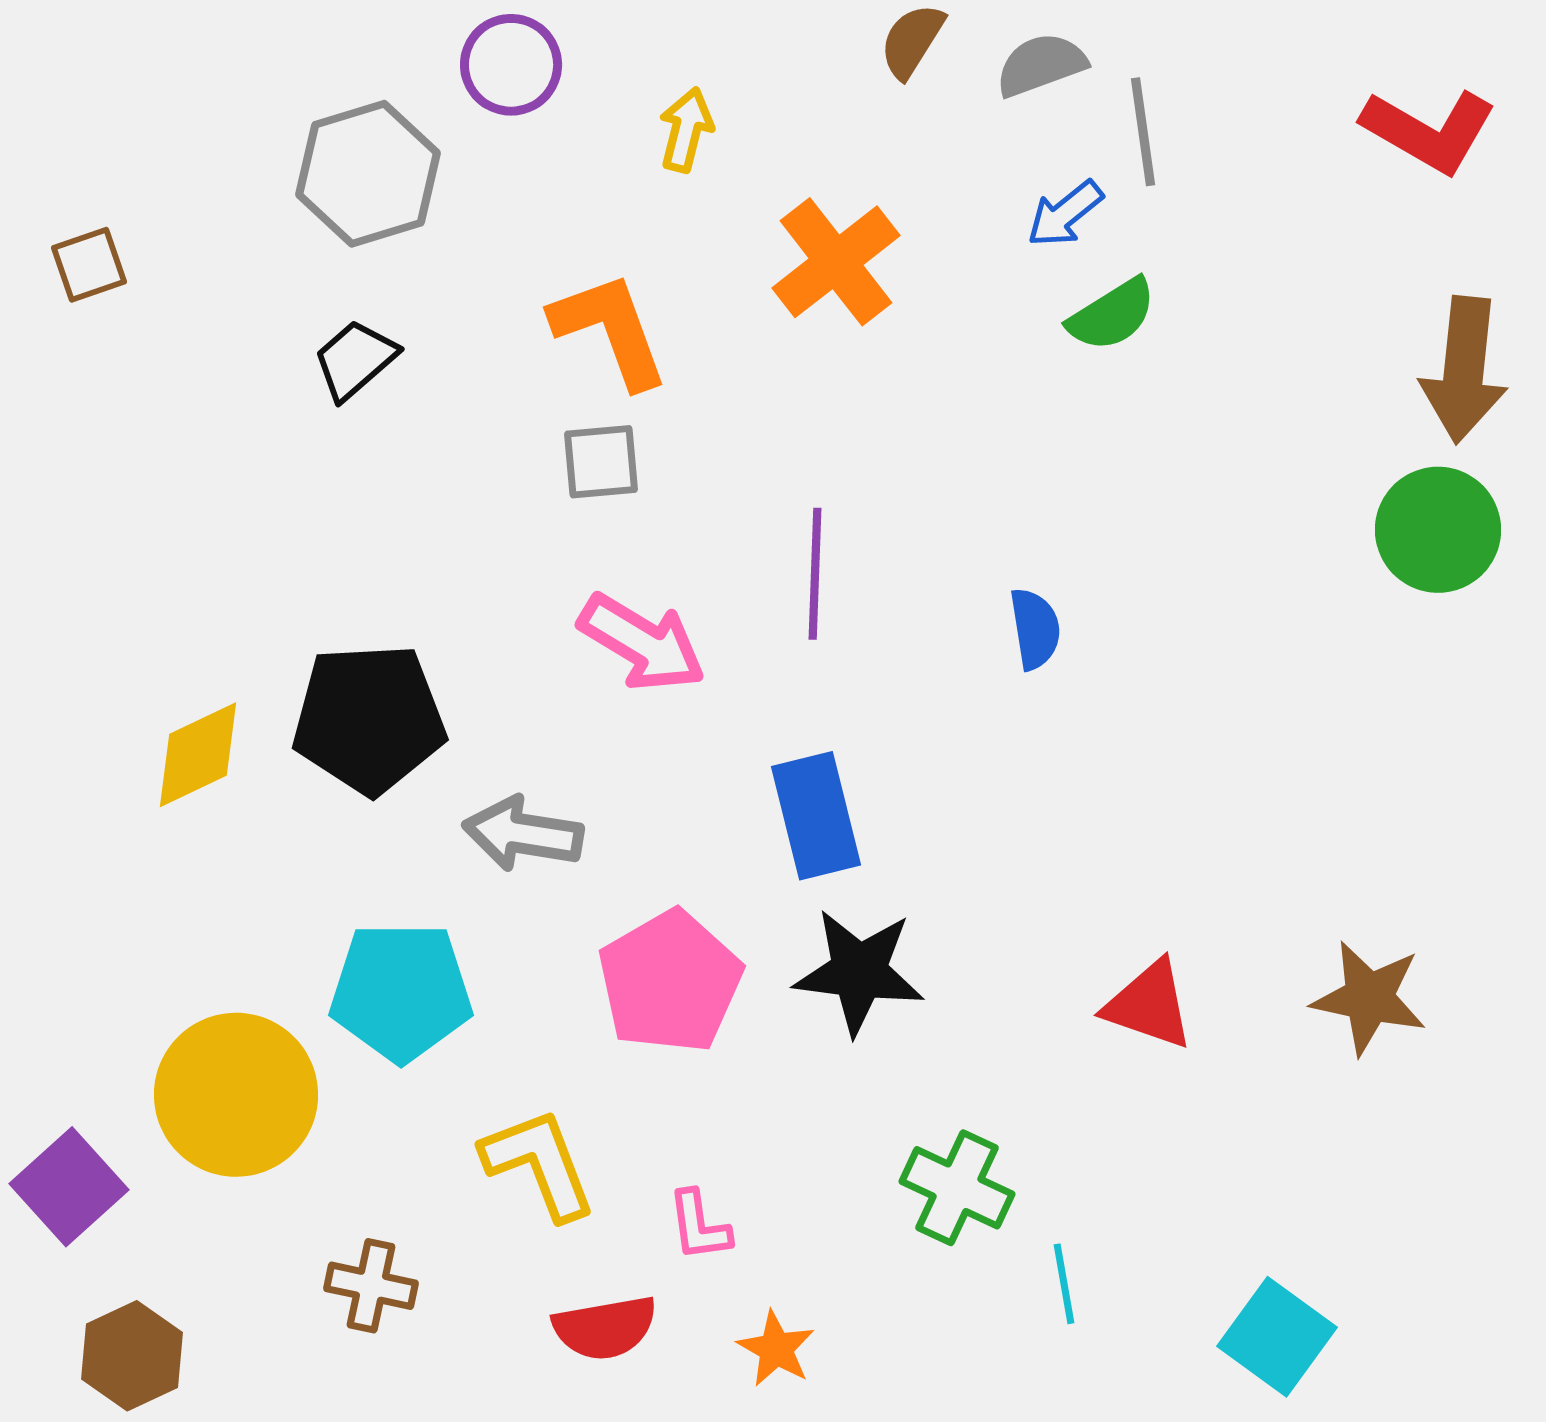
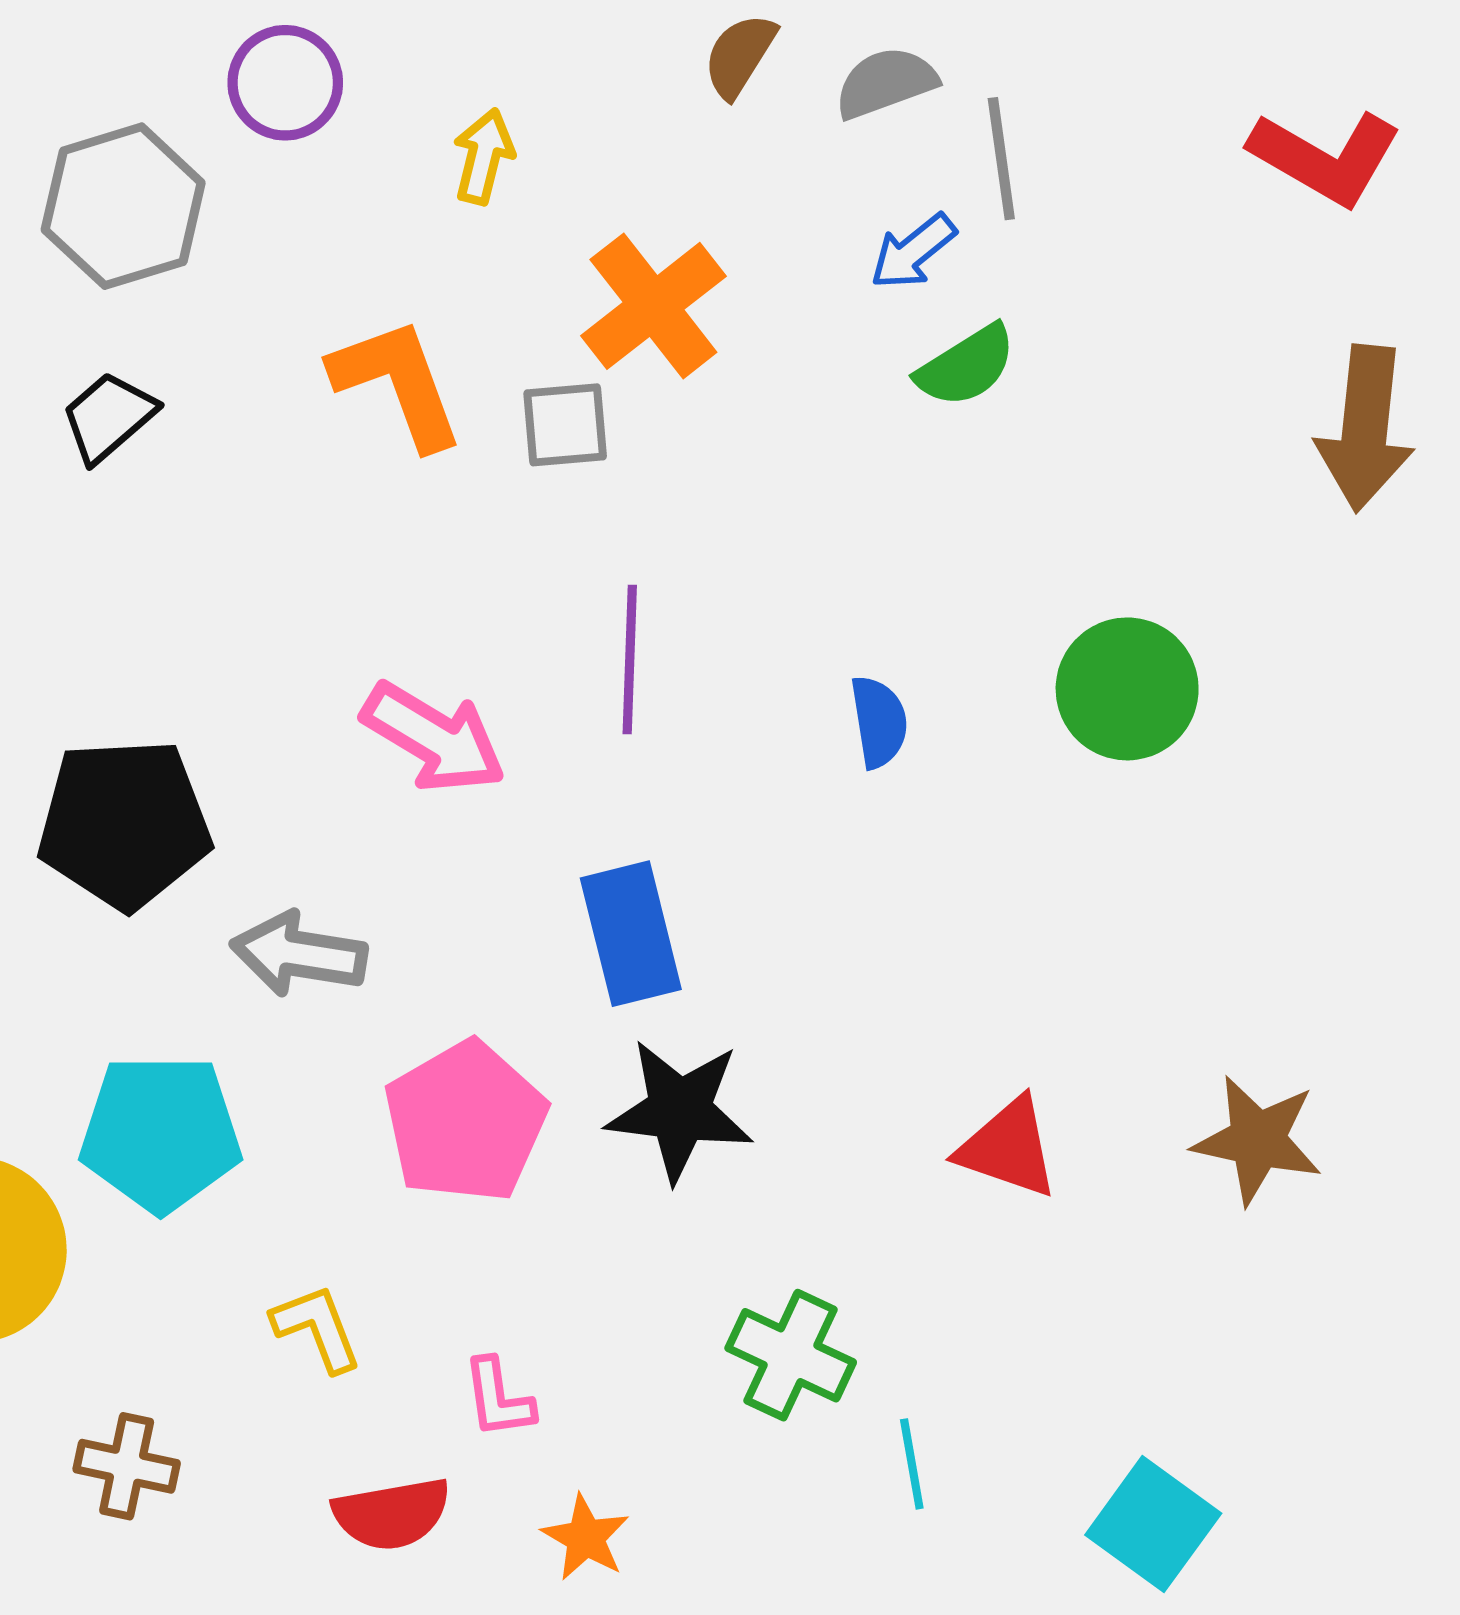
gray square: (601, 462) -> (565, 425), moved
green circle: (1438, 530) -> (1127, 689), moved
yellow L-shape: (539, 1164) -> (317, 1328), size x0.7

